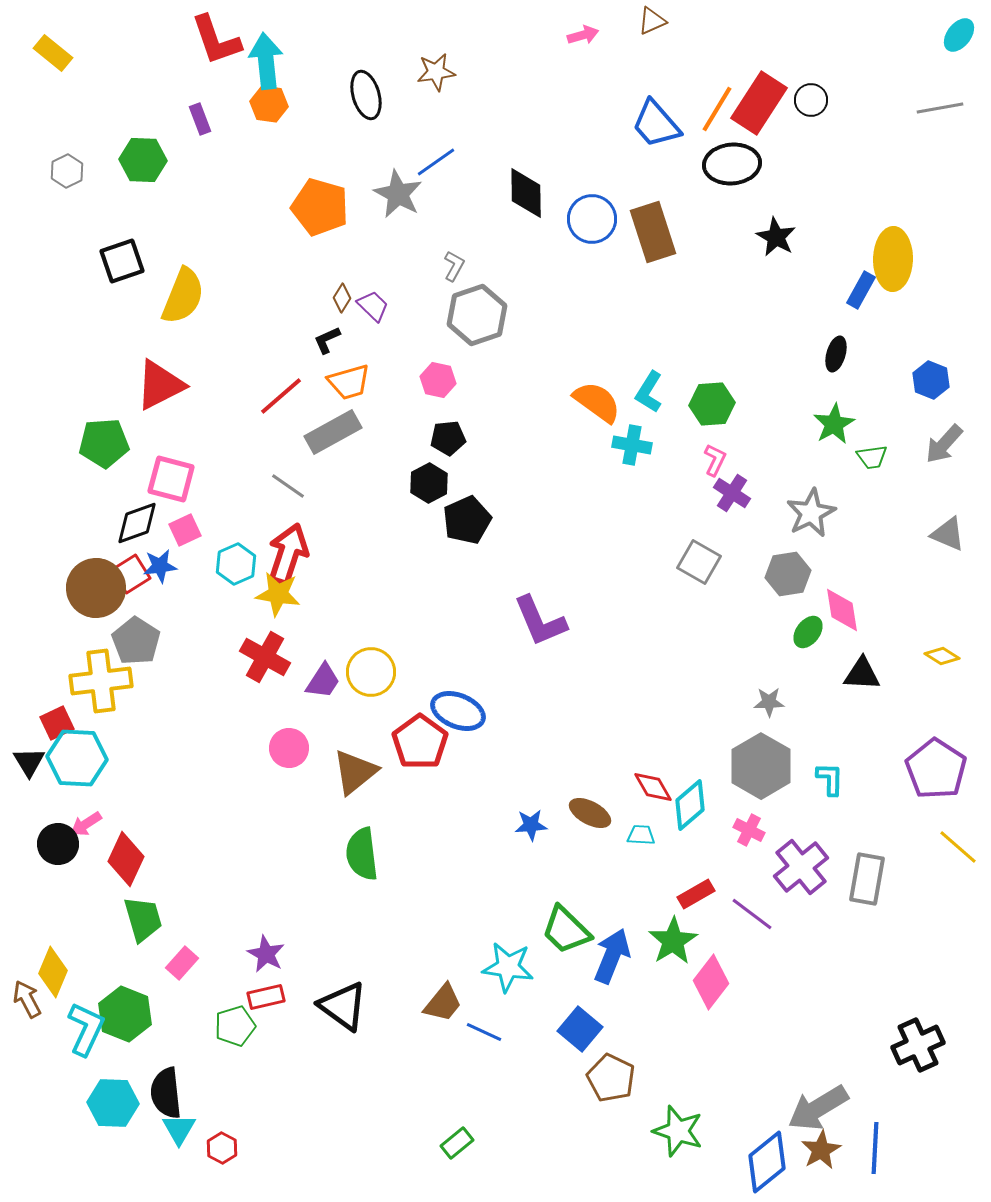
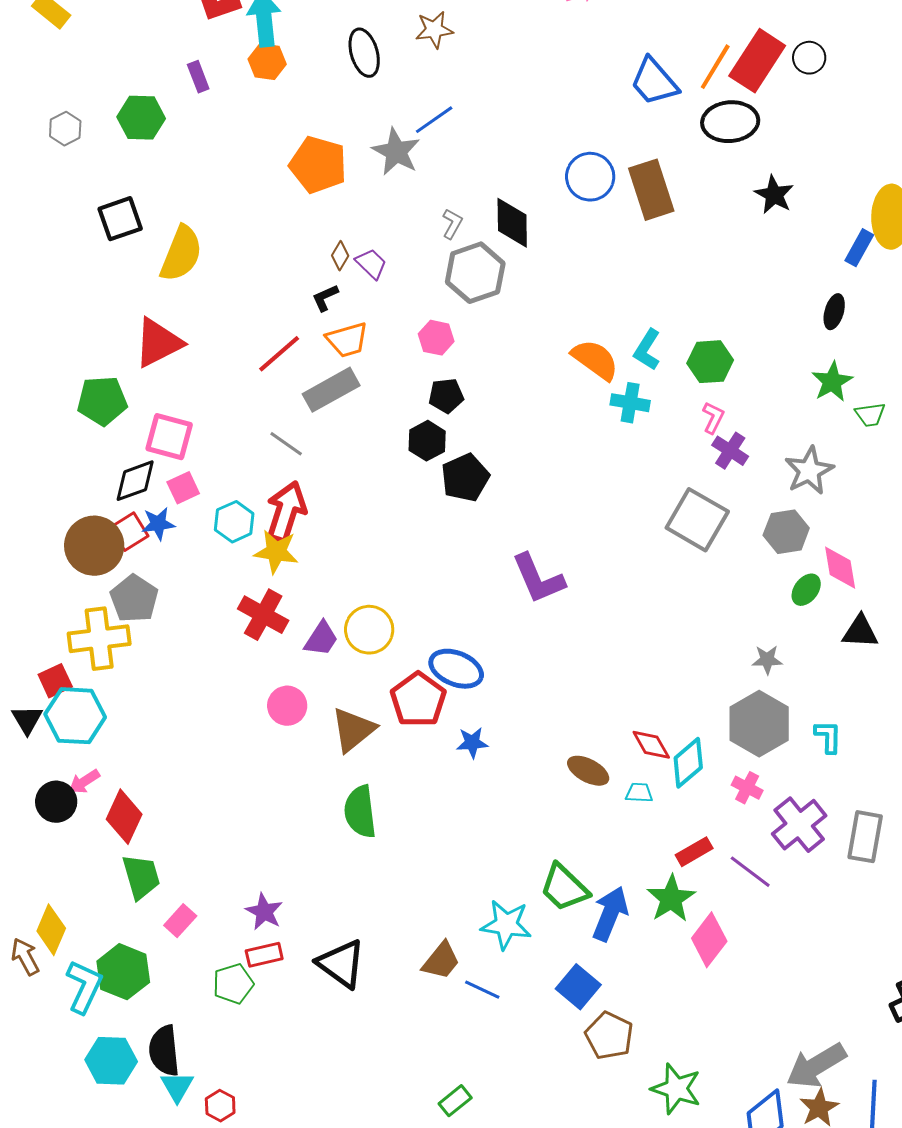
black diamond: (526, 193) -> (512, 223), moved
gray square: (699, 562) -> (697, 520), size x1.4
blue star: (531, 825) -> (472, 743), moved

